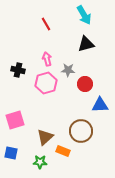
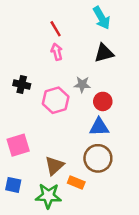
pink arrow: (47, 59) -> (57, 52), moved
blue triangle: (100, 105) -> (99, 127), moved
green star: (40, 162) -> (48, 196), size x1.5

